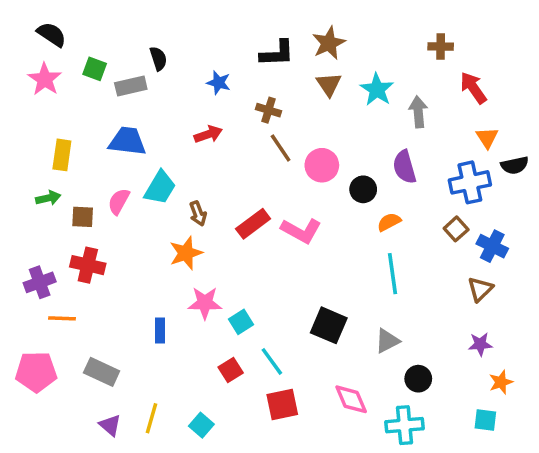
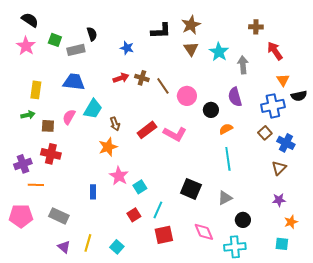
brown cross: (269, 110) -> (142, 78), moved
pink star: (205, 303) -> (119, 176), turned 30
cyan line: (272, 361) -> (158, 210), turned 60

